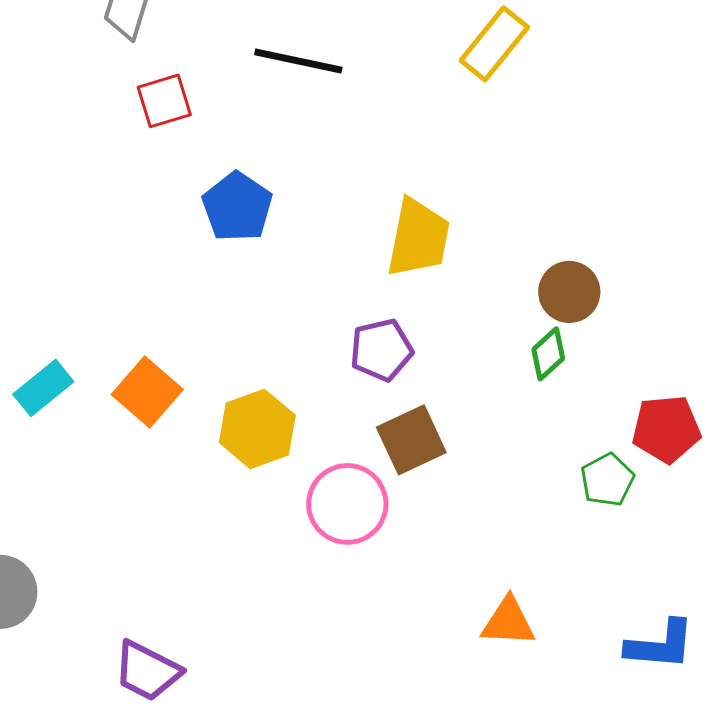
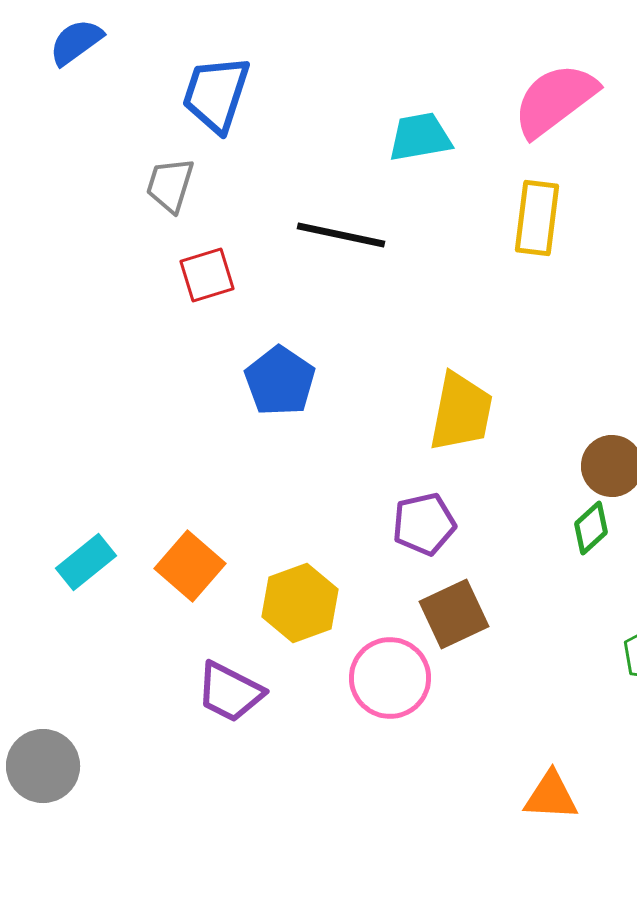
yellow rectangle: (494, 44) -> (537, 218), turned -32
purple trapezoid: (147, 671) -> (230, 692), moved

